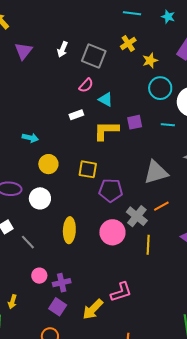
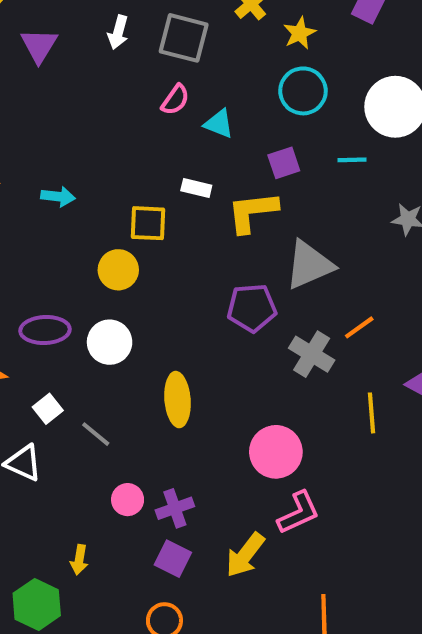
cyan circle: (160, 88) -> (303, 91), moved
white rectangle: (76, 115) -> (196, 188), moved, turned 40
yellow L-shape: (106, 130) -> (252, 212), moved
cyan arrow: (30, 138) -> (58, 197), moved
yellow square: (88, 169) -> (148, 223), moved
gray triangle: (156, 172) -> (309, 265), moved
pink circle: (112, 232) -> (276, 452), moved
yellow line: (148, 245) -> (371, 413), moved

